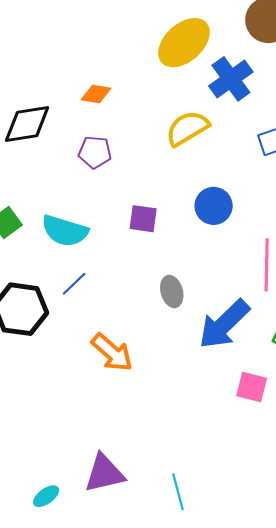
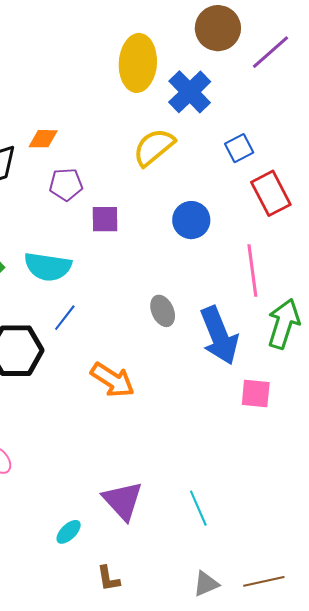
yellow ellipse: (184, 43) -> (138, 63), turned -36
orange diamond: (96, 94) -> (43, 139), moved
purple square: (143, 219) -> (105, 219), moved
blue arrow: (224, 324) -> (219, 336), turned -60
purple triangle: (104, 473) -> (123, 501), turned -51

